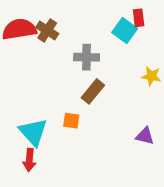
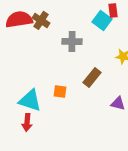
brown rectangle: (93, 91) -> (92, 77), moved
cyan triangle: (33, 132) -> (30, 100), turned -30

